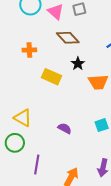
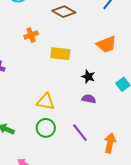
black star: (78, 64) -> (88, 77), moved
purple line: (37, 164) -> (80, 133), moved, turned -30

